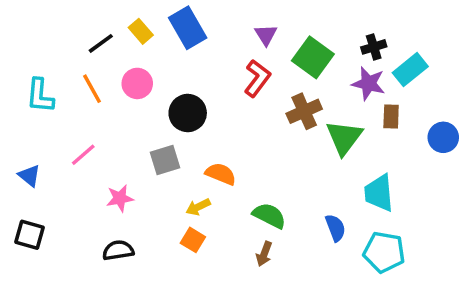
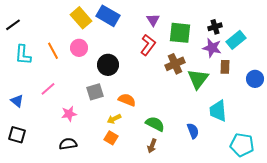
blue rectangle: (188, 28) -> (108, 16), turned -30
yellow rectangle: (141, 31) -> (81, 18), size x1.5
black line: (101, 43) -> (13, 25), moved
green square: (313, 57) -> (180, 33), turned -30
cyan pentagon: (384, 252) -> (242, 145), moved

